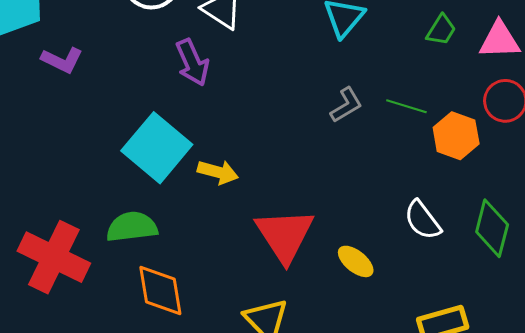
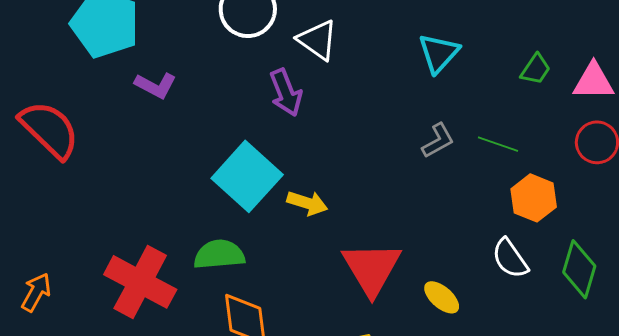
orange hexagon: (456, 136) -> (534, 198), moved

